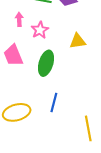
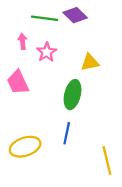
green ellipse: (46, 63) -> (73, 95), moved

